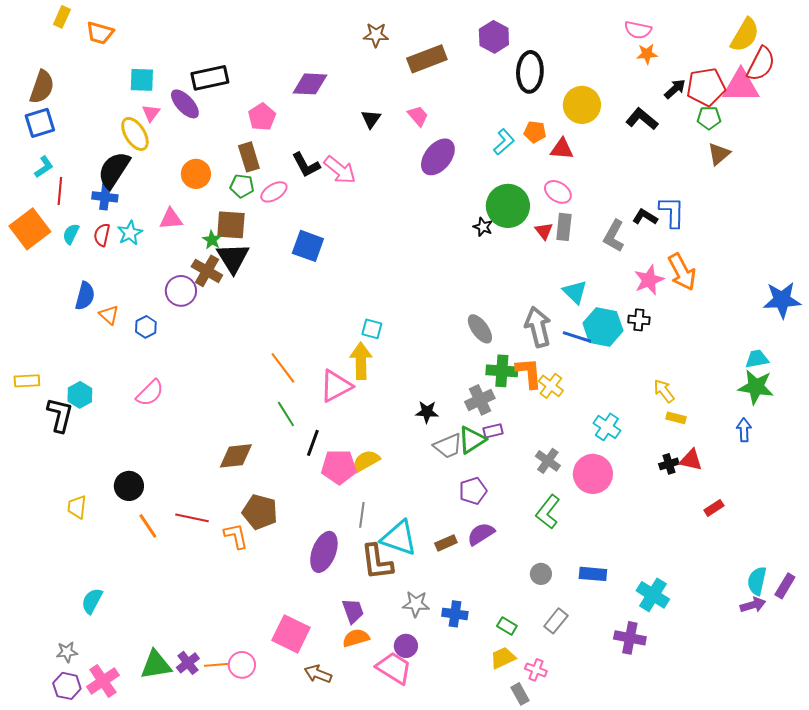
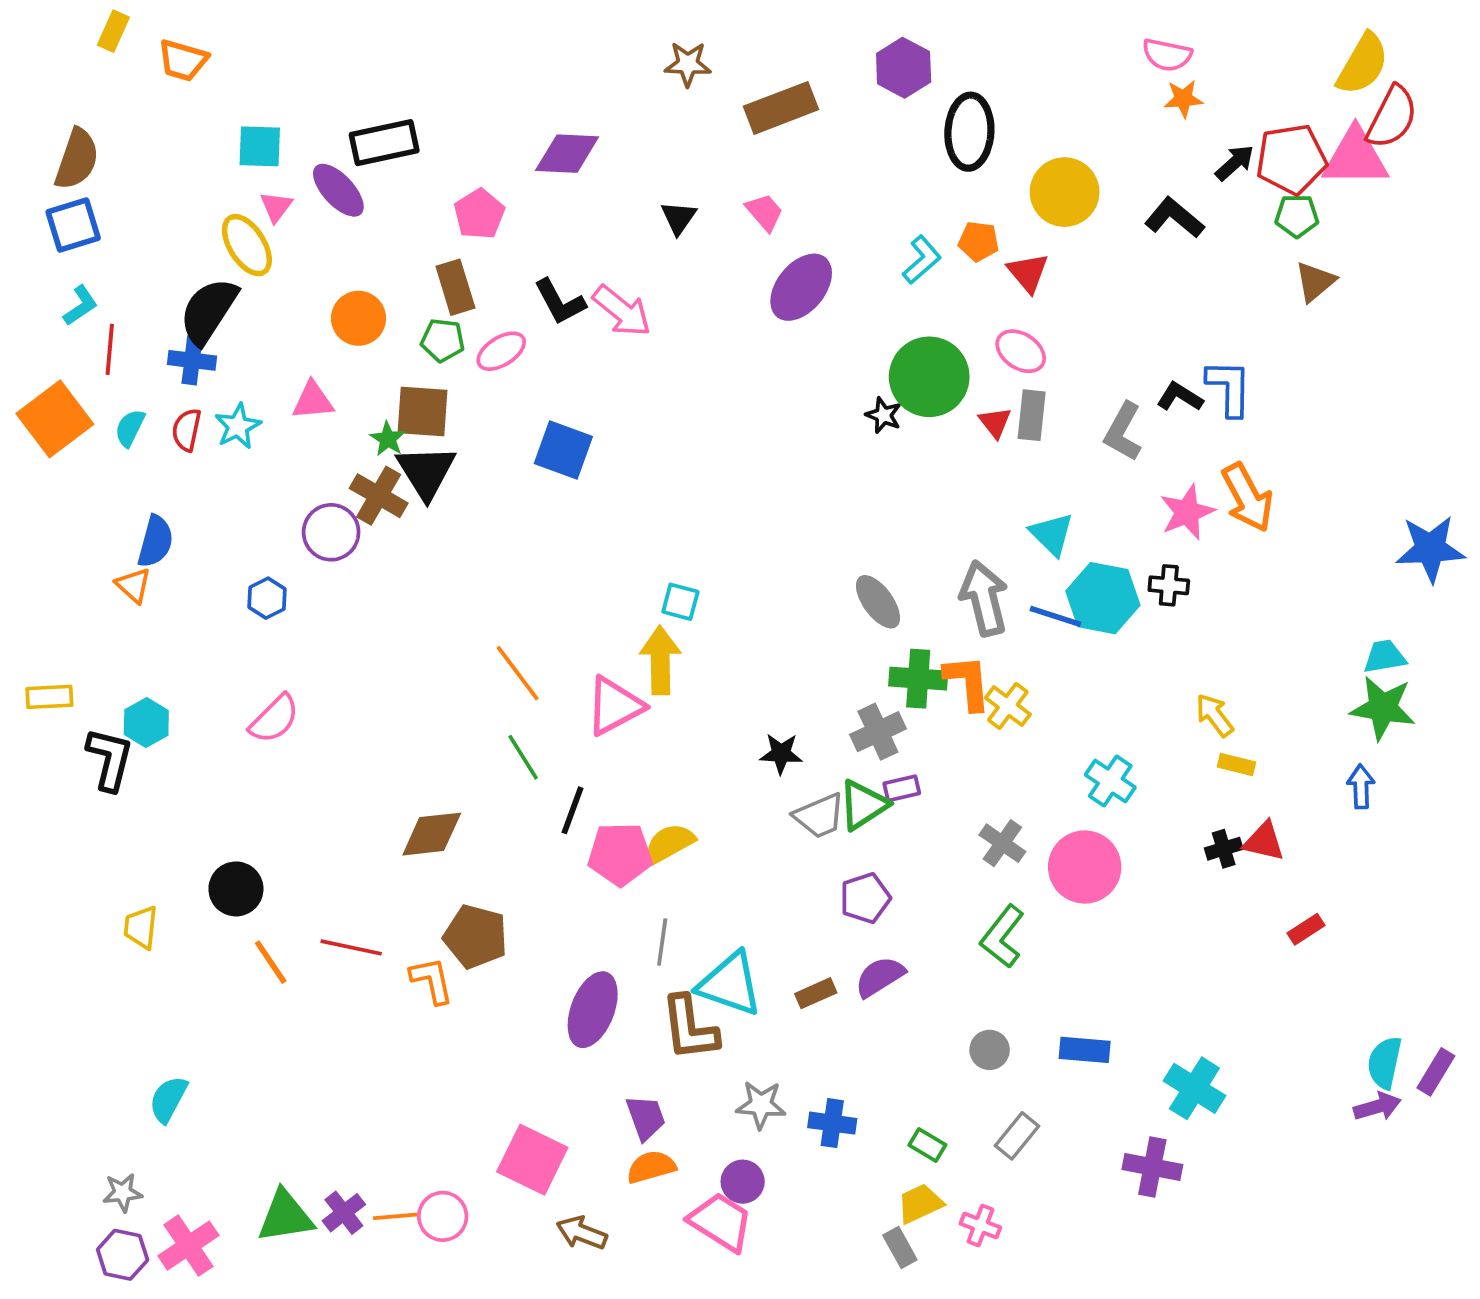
red triangle: (562, 149) -> (1028, 273), turned 45
orange triangle: (109, 315) -> (134, 585), moved
gray rectangle: (520, 694) -> (900, 1247), moved

